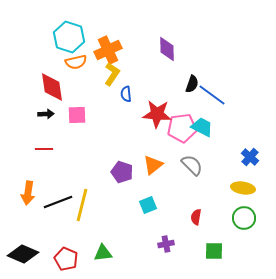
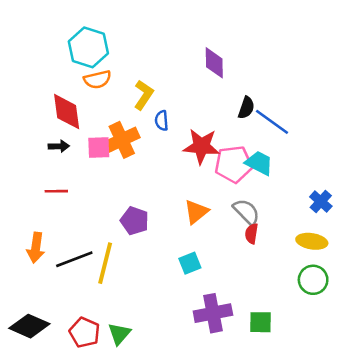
orange cross: (108, 50) -> (122, 140), moved
purple pentagon: (122, 172) -> (135, 221), moved
red semicircle: (196, 217) -> (251, 234), moved
purple cross: (166, 244) -> (213, 313), size x1.8
green square: (214, 251) -> (260, 322), moved
green triangle: (103, 253) -> (119, 334), moved, turned -42

